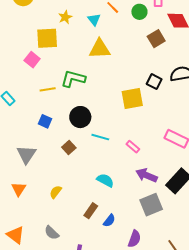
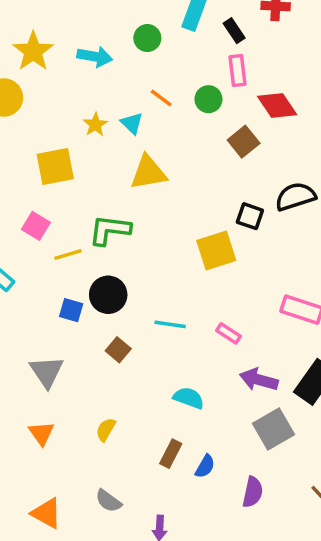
yellow star: (65, 17) -> (95, 125), moved
pink square: (32, 60) -> (36, 226), moved
black circle: (80, 117) -> (108, 295), moved

